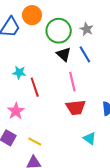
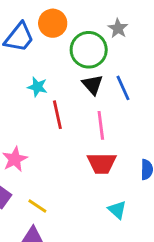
gray star: (87, 29) -> (118, 28), moved
cyan star: (19, 73) -> (37, 87), moved
red line: (35, 87) -> (57, 115), moved

